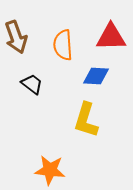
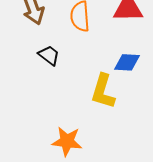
blue diamond: (96, 76) -> (127, 62), moved

